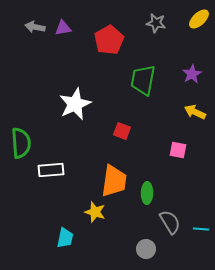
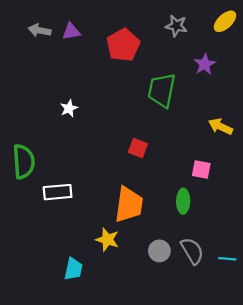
purple star: (192, 74) -> (205, 64), moved
white star: (75, 104) -> (69, 108), moved, size x0.5
green ellipse: (147, 193) -> (183, 201), moved
gray circle: (146, 249) -> (159, 251), moved

